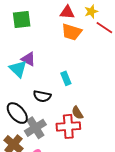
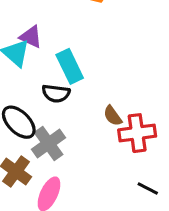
cyan rectangle: (66, 78) -> (70, 66), moved, size x1.5
red cross: (68, 126) -> (137, 133), moved

